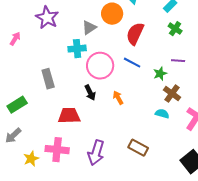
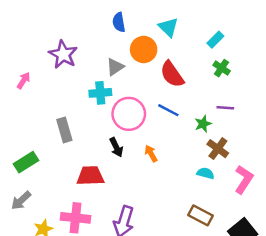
red semicircle: (135, 34) -> (172, 74), turned -60
brown rectangle: (138, 148) -> (201, 215), moved

